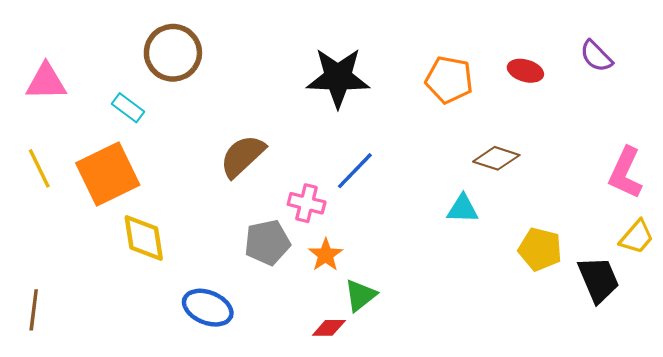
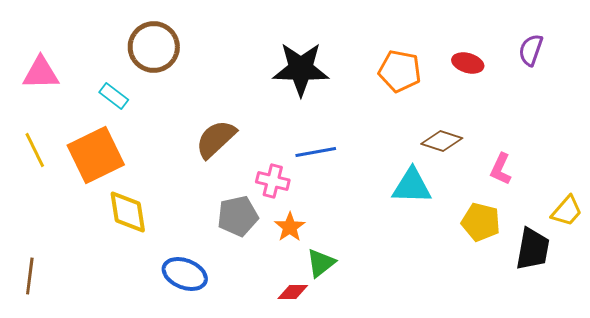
purple semicircle: (596, 56) -> (531, 50), turned 64
blue line: (355, 171) -> (316, 152), turned 36
pink L-shape: (625, 173) -> (501, 169), moved, size x0.7
cyan triangle: (463, 209) -> (412, 186), size x1.4
black trapezoid: (598, 280) -> (533, 249), turned 33

